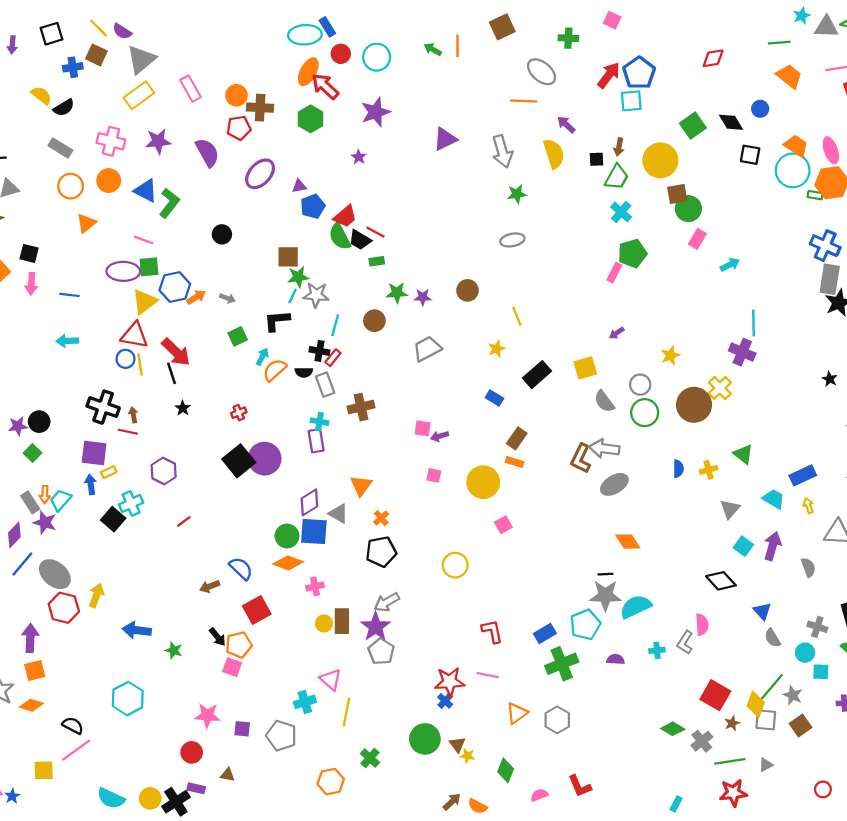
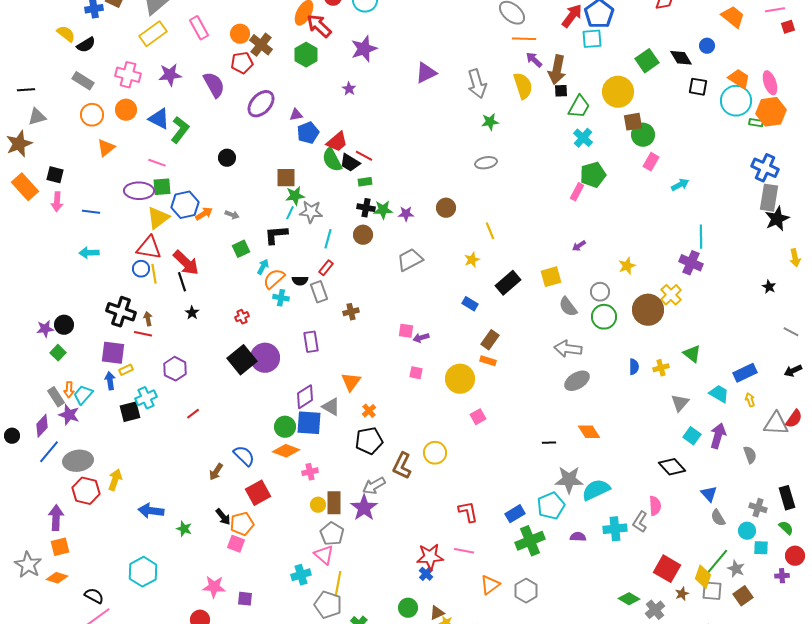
orange line: (524, 101) -> (524, 39), moved
brown cross: (260, 108) -> (261, 45), turned 35
brown arrow: (619, 147) -> (557, 70), moved, size x1.8
black cross: (319, 351) -> (366, 208), moved
brown cross: (361, 407) -> (351, 312), size x0.7
cyan cross: (319, 422) -> (281, 298), moved
brown L-shape: (581, 459) -> (402, 466), moved
black square: (113, 519) -> (130, 412), turned 35
gray ellipse: (55, 574) -> (78, 461), turned -48
black line: (605, 574) -> (549, 443), moved
brown arrow: (210, 586) -> (216, 472), turned -36
cyan cross: (657, 650) -> (615, 529), size x1.6
gray pentagon: (381, 651) -> (332, 534), moved
gray pentagon: (281, 736) -> (328, 605), moved
green circle: (425, 739) -> (408, 608), size x0.7
brown triangle: (457, 745) -> (437, 613), turned 42

